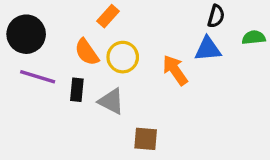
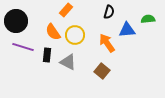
black semicircle: (216, 16) -> (109, 12), moved
green semicircle: (254, 37) -> (148, 19), moved
brown square: (146, 139) -> (102, 71), moved, turned 35

